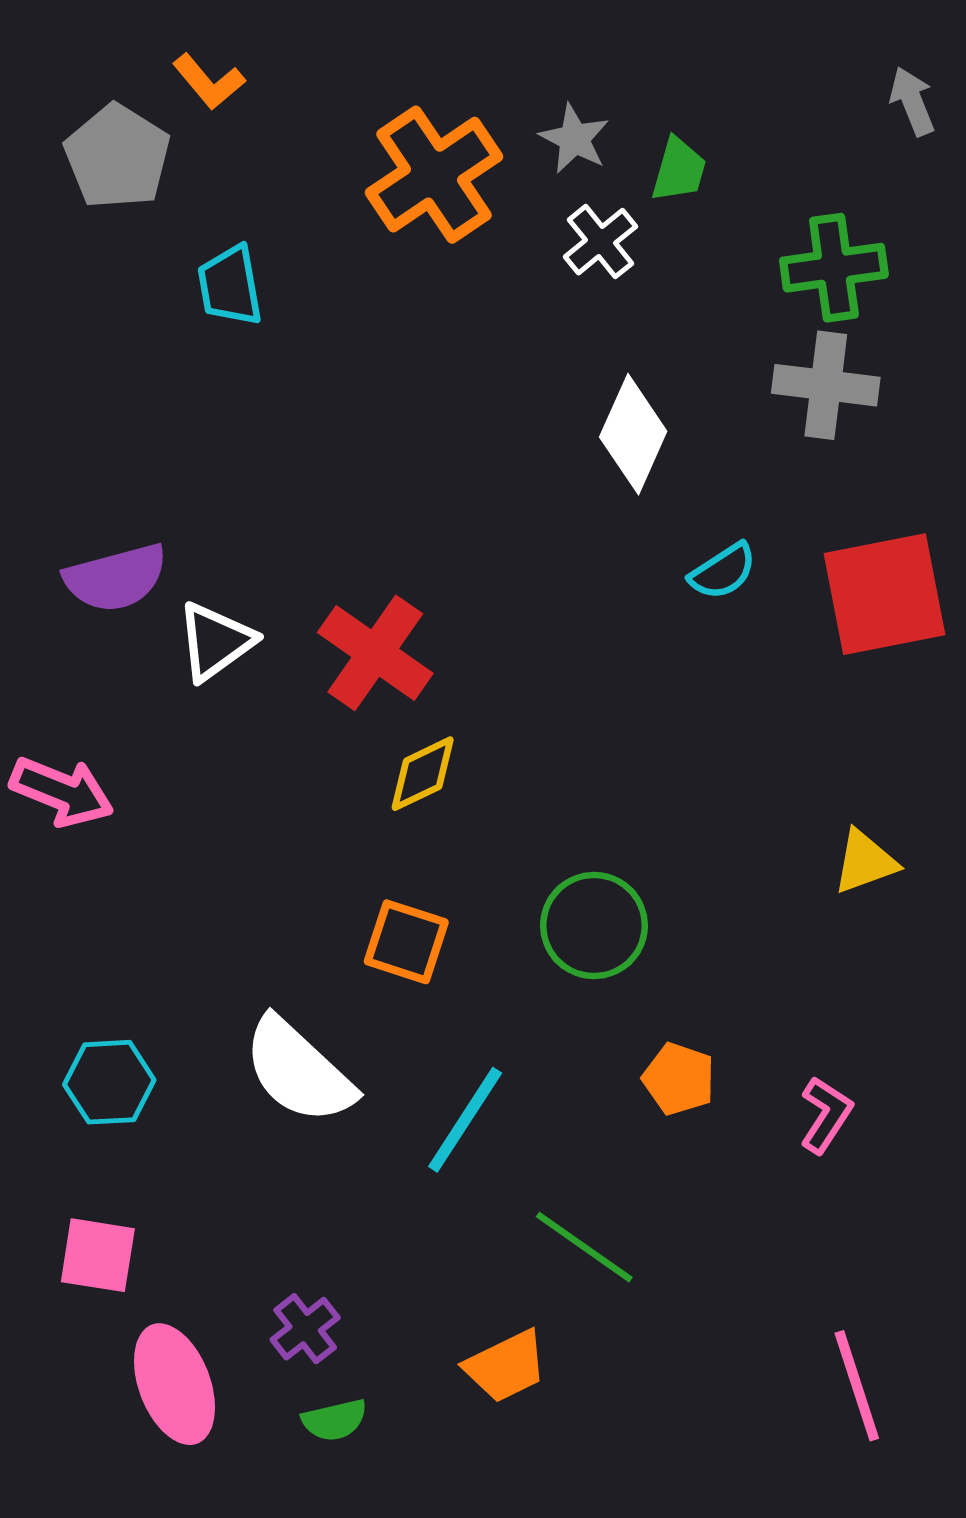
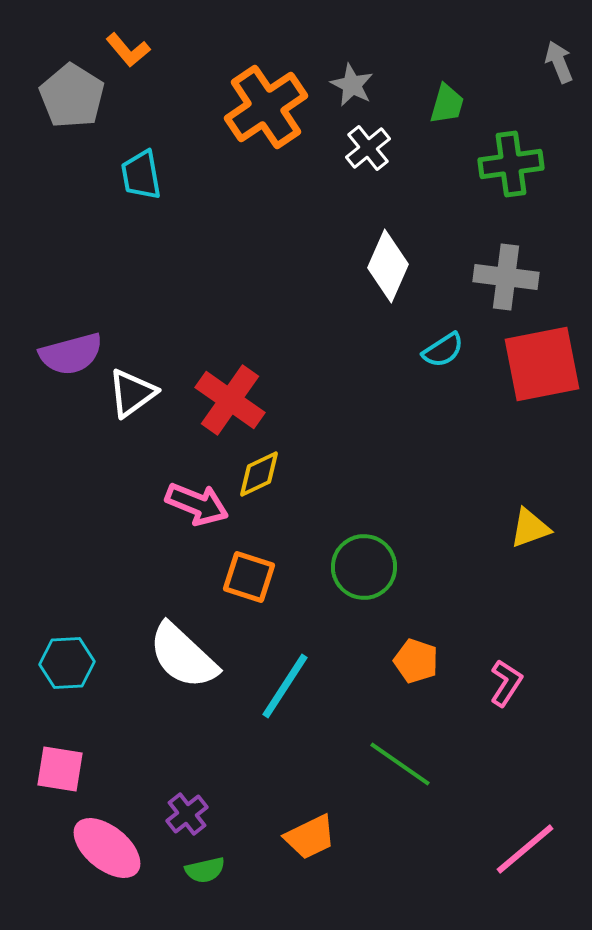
green trapezoid: (679, 170) -> (447, 104), moved
gray cross: (826, 385) -> (506, 277), moved
pink arrow: (62, 792) -> (197, 504), moved
green line: (584, 1247) -> (400, 764), moved
pink ellipse: (174, 1384) -> (107, 848), turned -30
pink line: (857, 1386) -> (525, 849), turned 68

